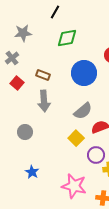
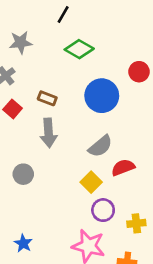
green diamond: (67, 38) -> (79, 49), turned 40
purple circle: (96, 155) -> (103, 210), moved
blue star: (32, 172) -> (23, 243), moved

